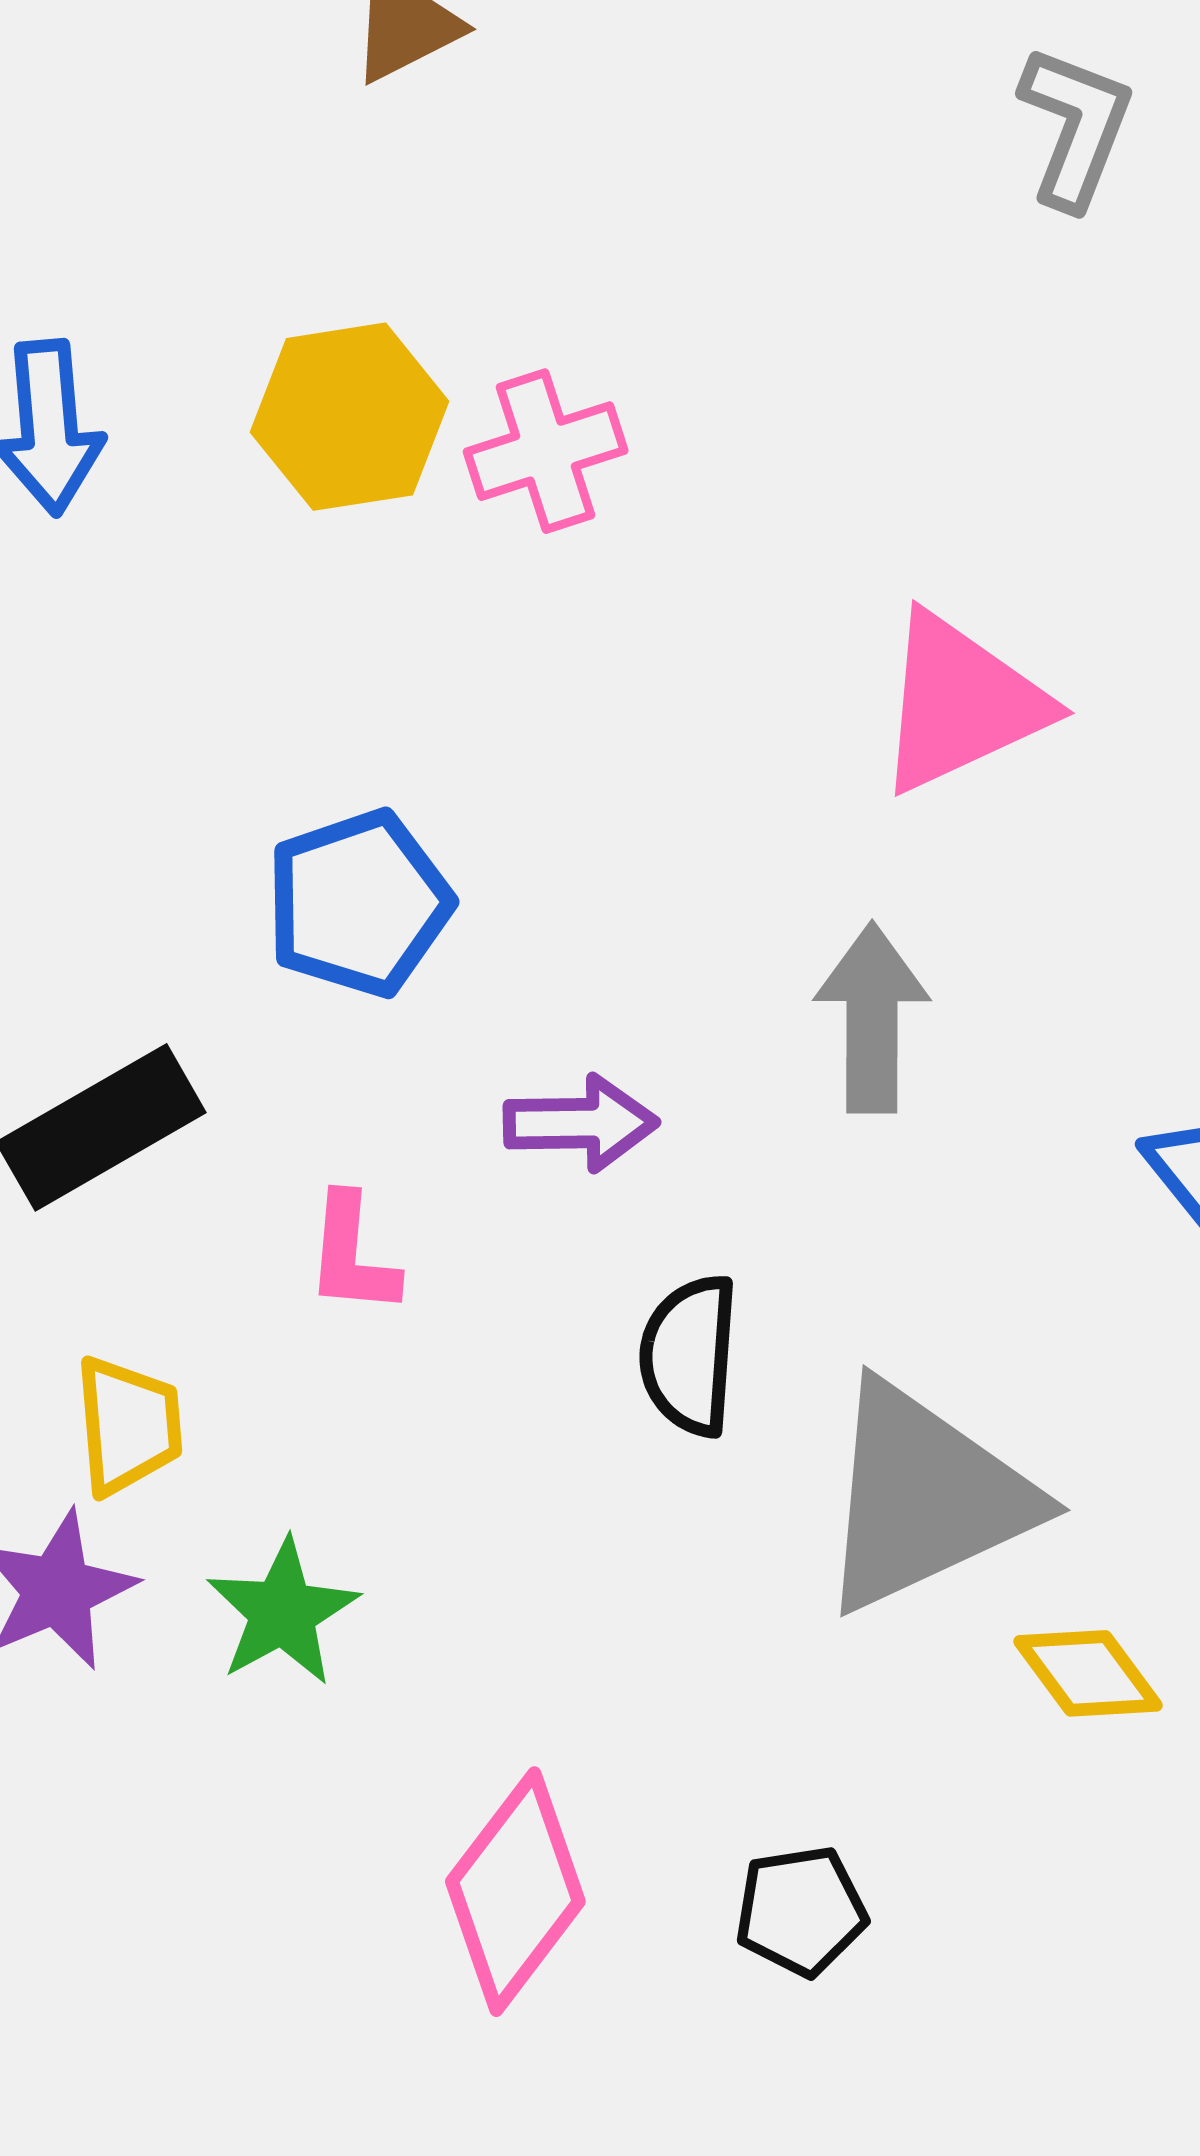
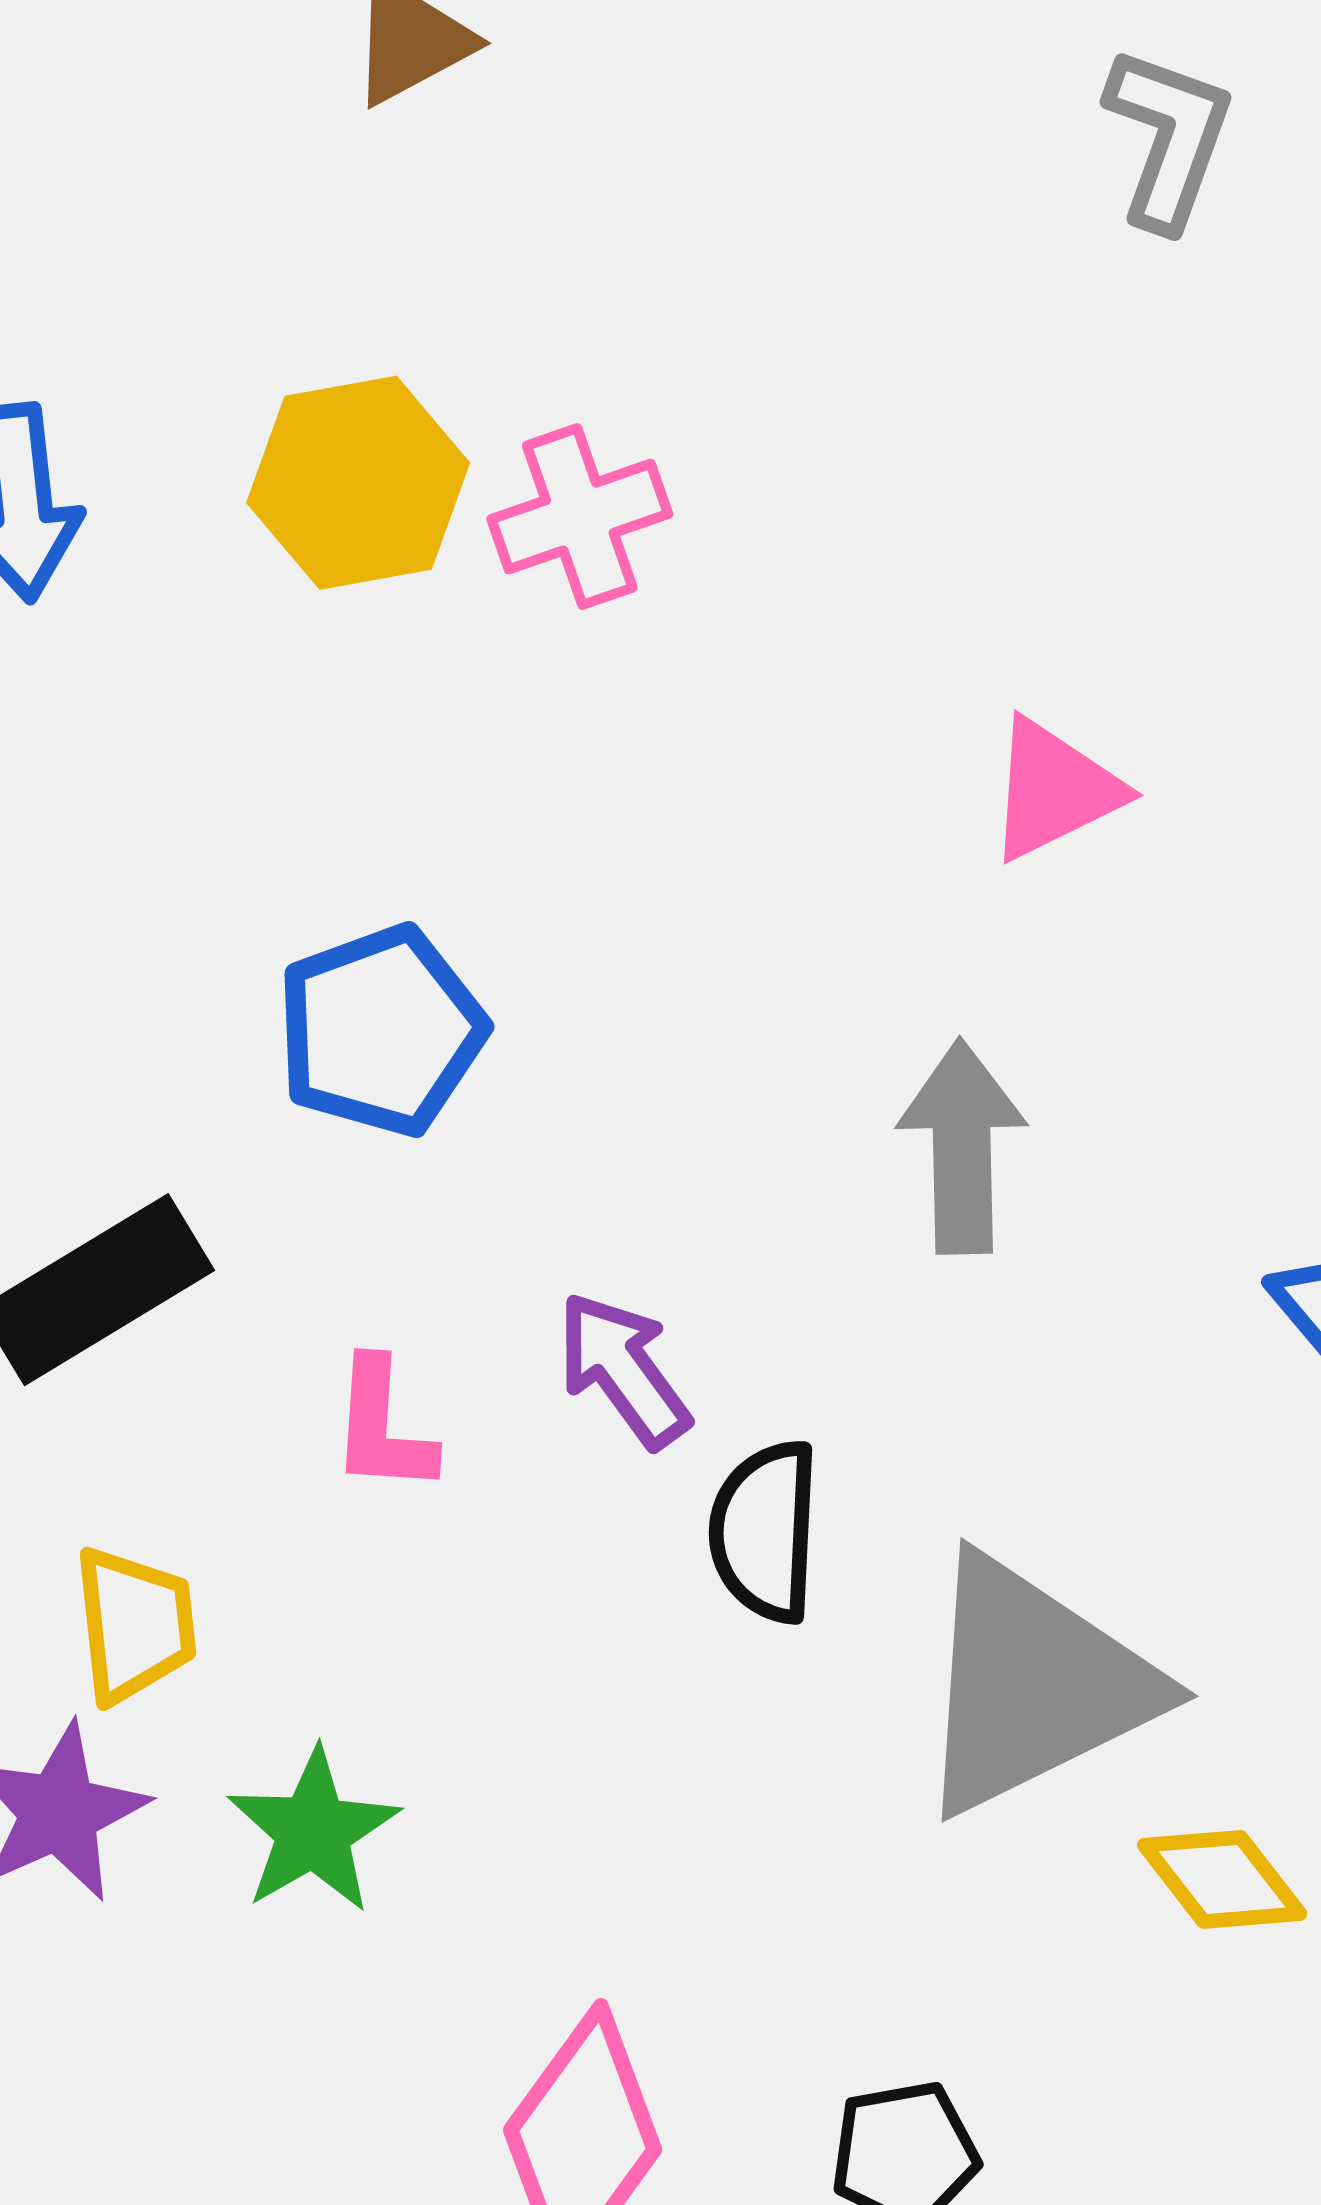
pink triangle: (961, 703) -> (1054, 790), size x0.7
purple arrow: (581, 1123) -> (623, 1370), moved, turned -124

